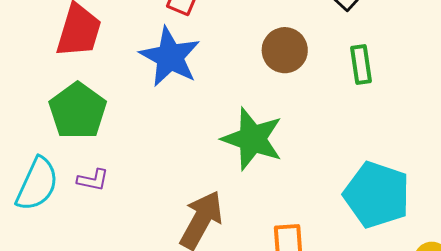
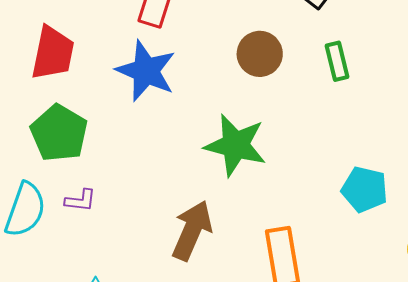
cyan pentagon: (377, 195) -> (365, 189), size x0.7

